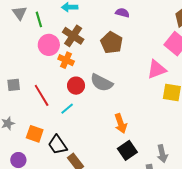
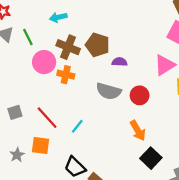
purple semicircle: (122, 13) -> (120, 62), moved
brown pentagon: (112, 43) -> (97, 45), moved
red circle: (76, 86) -> (140, 95), moved
orange square: (35, 134) -> (40, 146), moved

